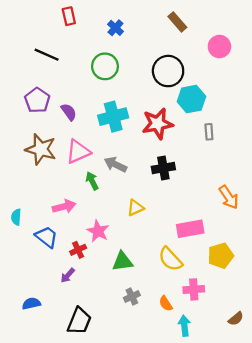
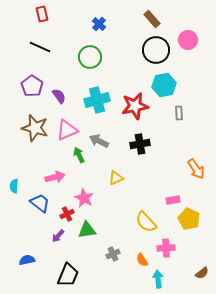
red rectangle: (69, 16) -> (42, 14), moved
black circle: (168, 71) -> (156, 50), moved
pink rectangle: (190, 229) -> (173, 200), moved, size x0.6
yellow pentagon: (221, 256) -> (189, 219), turned -30
green triangle: (122, 261) -> (87, 230), moved

